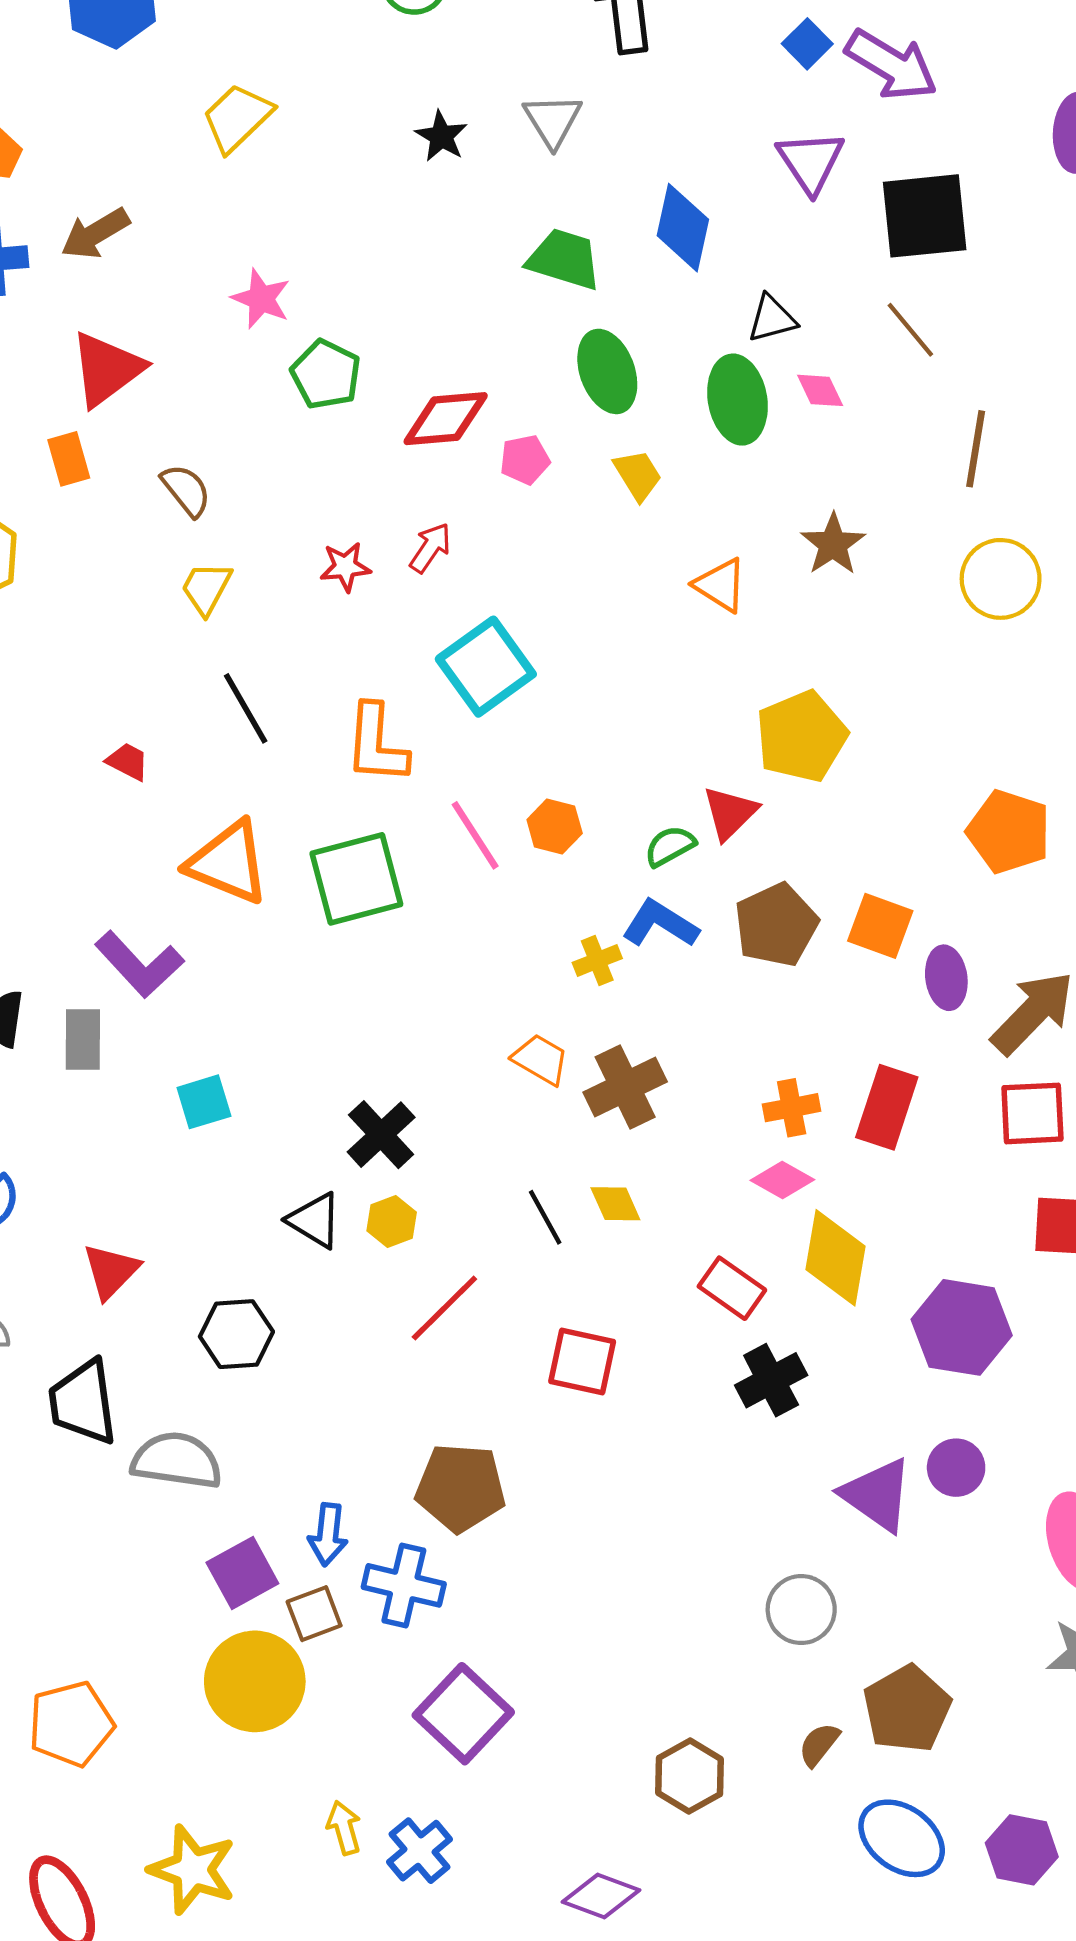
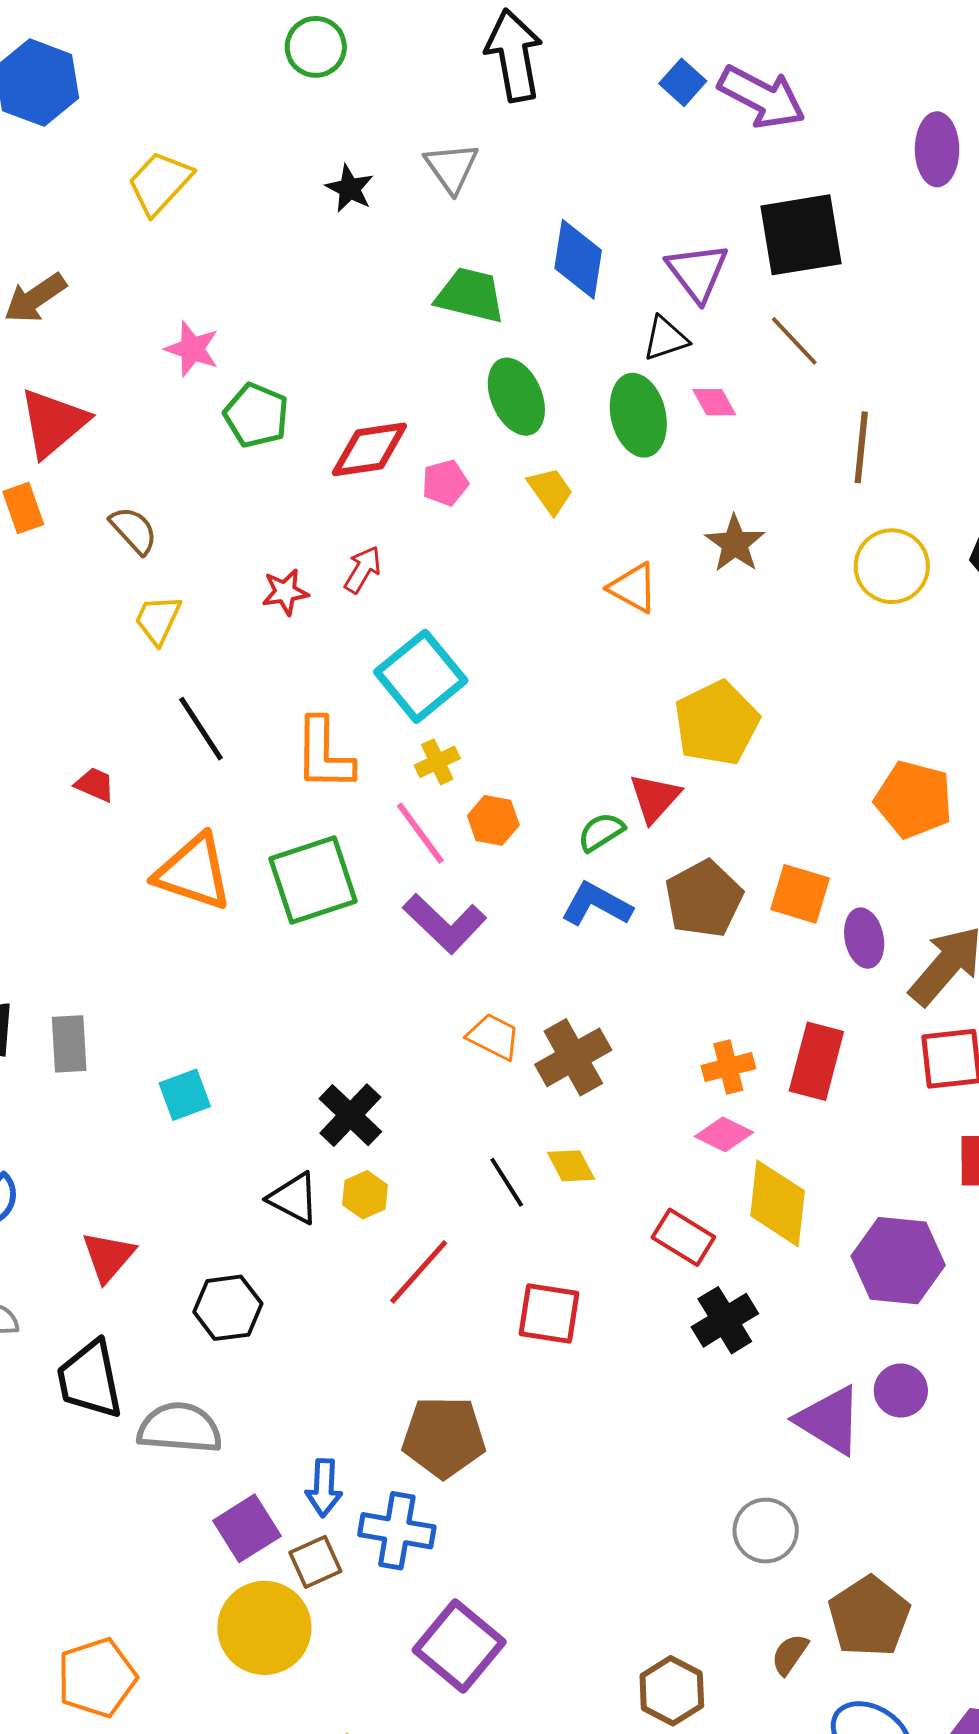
purple triangle: (811, 162) -> (697, 272), moved
yellow cross: (597, 960) -> (437, 762), moved
purple L-shape: (139, 964) -> (445, 923), moved

